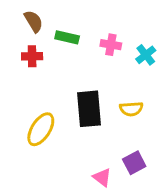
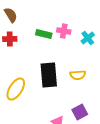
green rectangle: (67, 37) -> (44, 34), moved

